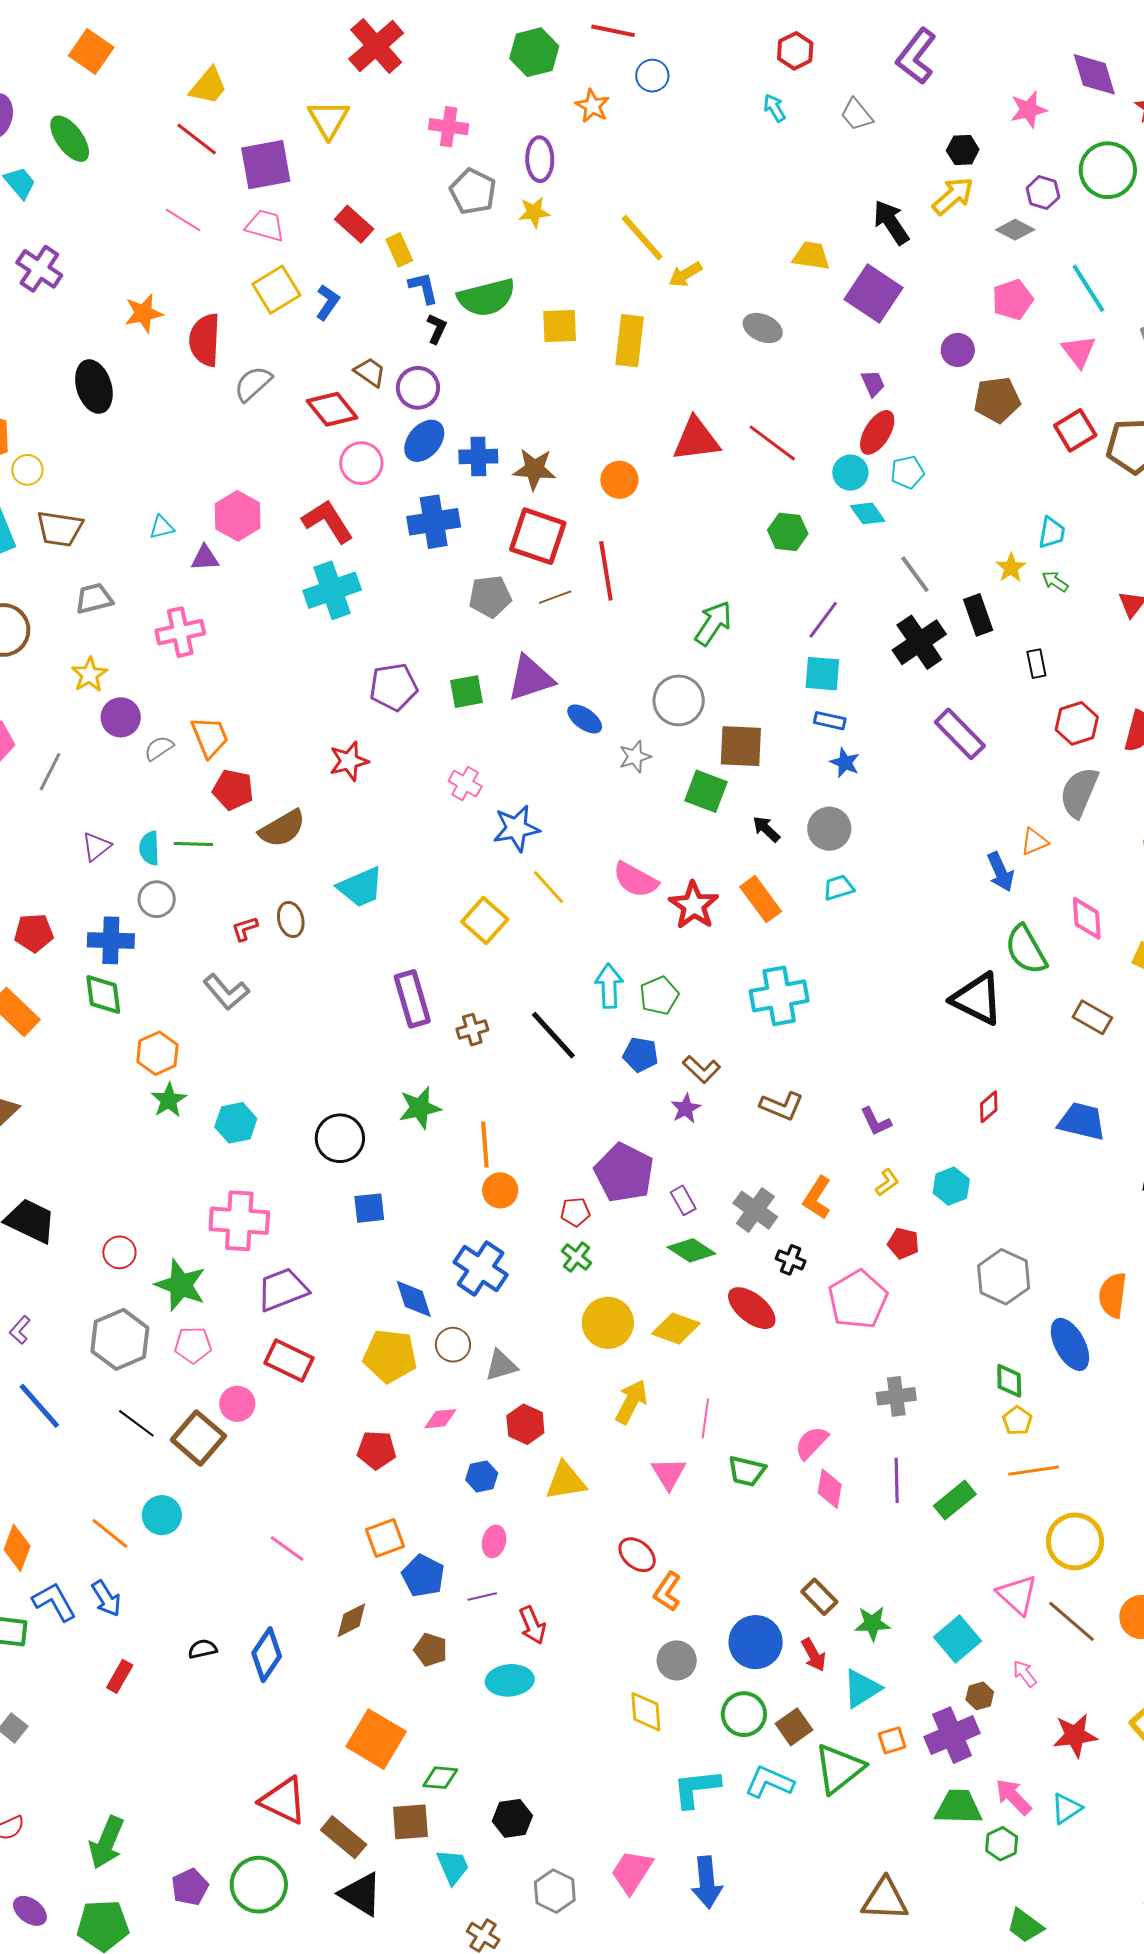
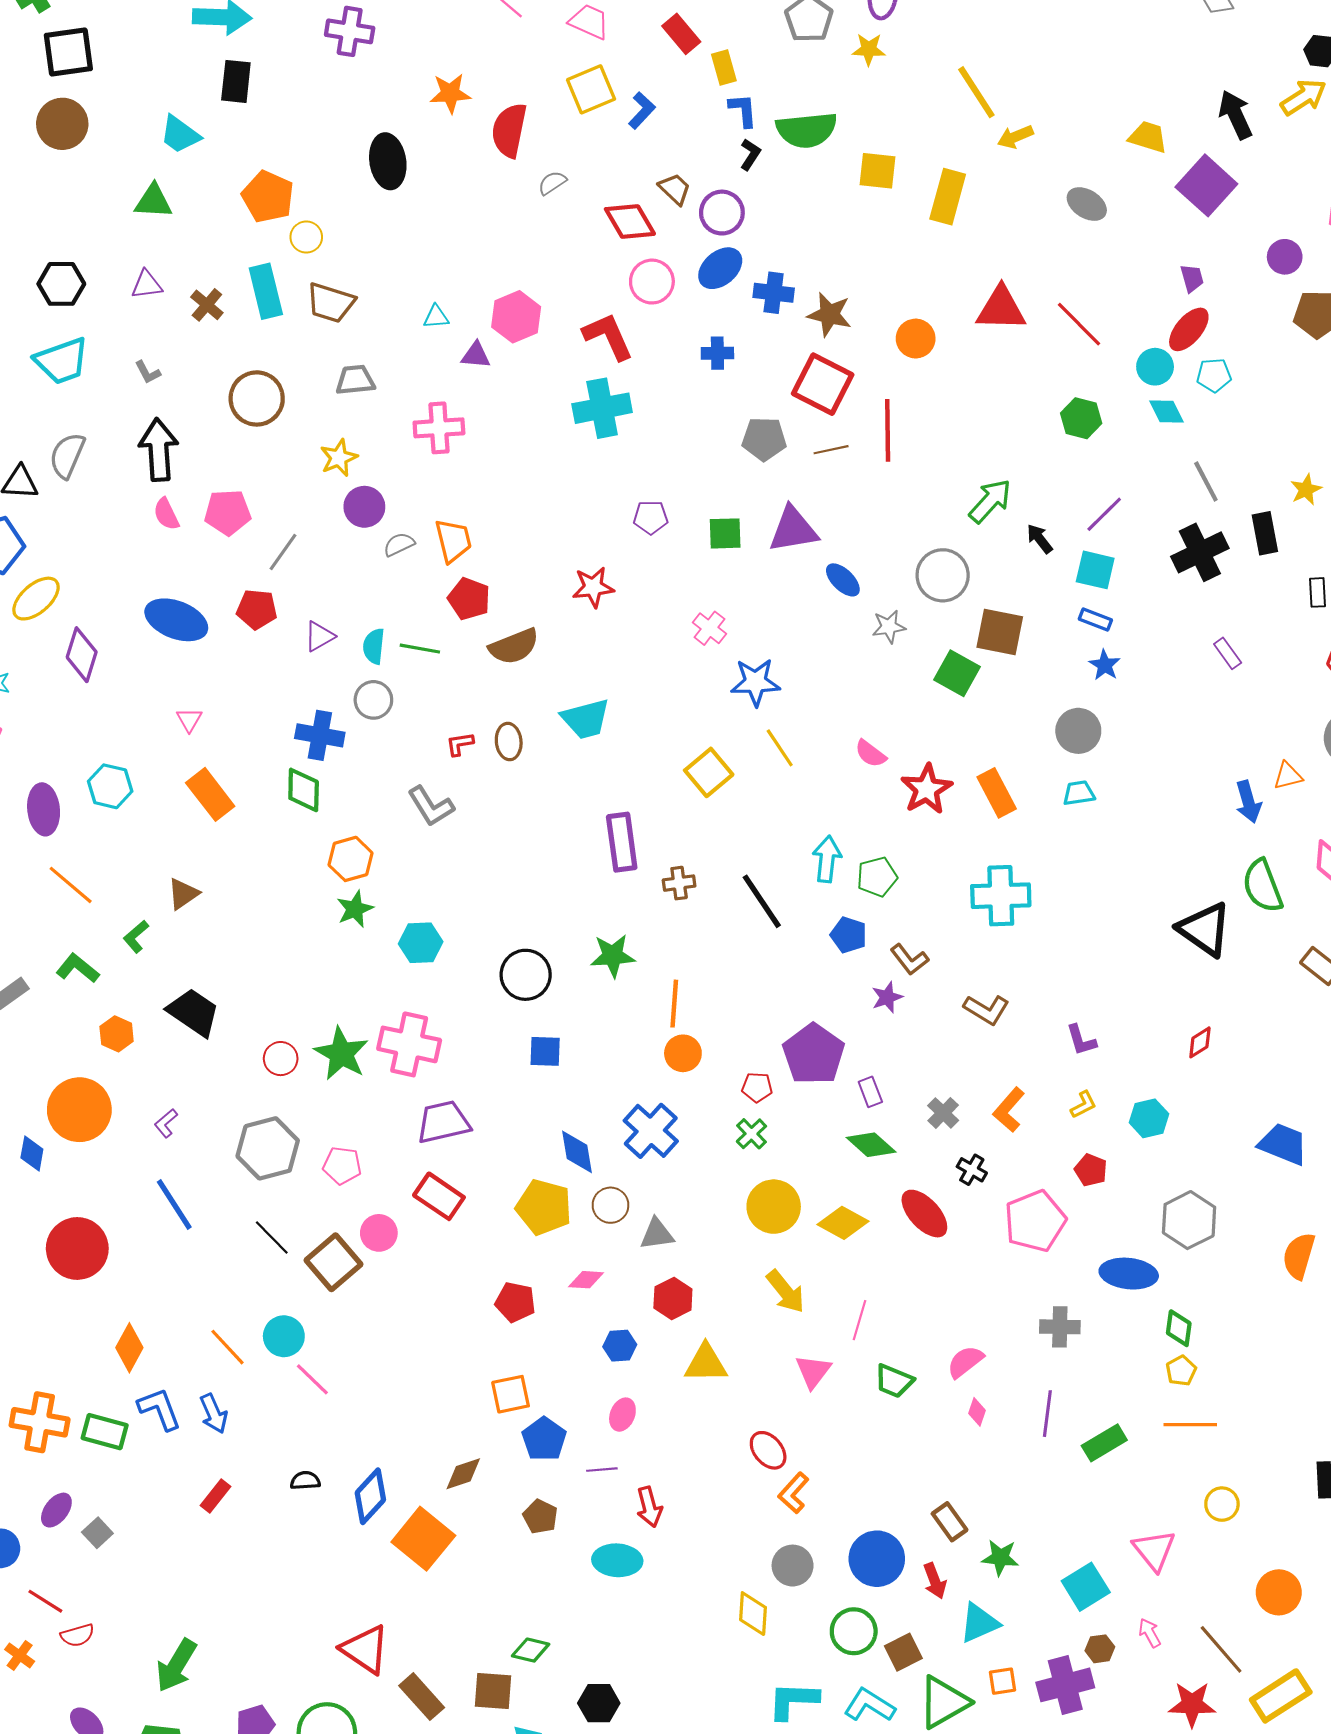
purple cross: (39, 269) -> (350, 31), turned -33
gray semicircle: (253, 384) -> (552, 183), size x0.7
blue cross: (434, 522) -> (717, 353), size x0.6
purple pentagon: (394, 687) -> (651, 517), size x0.7
purple rectangle: (960, 734) -> (1228, 653), size x0.6
black arrow: (766, 829) -> (1040, 539), moved
pink semicircle: (636, 880) -> (871, 754), size x0.7
red pentagon: (34, 933) -> (257, 609), moved
blue trapezoid: (1082, 1121) -> (1283, 1144), moved
gray cross: (755, 1210) -> (943, 1113), size x0.7
green star: (181, 1285) -> (341, 1054), moved
blue ellipse: (1070, 1344) -> (1129, 1274), moved, turned -64
yellow arrow: (631, 1402) -> (786, 1292), turned 105
pink diamond: (830, 1489) -> (977, 1412), size x0.7
yellow circle: (1075, 1541) -> (1222, 1504), size x0.6
pink line: (287, 1549) -> (312, 1379), moved
brown line: (1071, 1621) -> (1221, 1649), moved
orange square: (376, 1739) -> (423, 1539), moved

